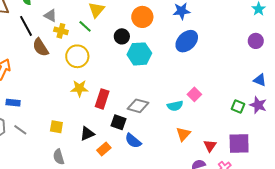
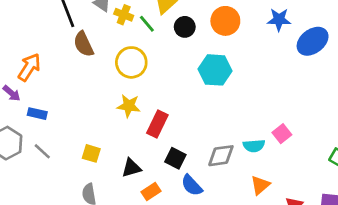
yellow cross: (61, 31) -> (124, 15), moved
black circle: (122, 36) -> (185, 27), moved
blue ellipse: (187, 41) -> (313, 41), moved
gray diamond: (138, 106) -> (221, 156), moved, turned -30

